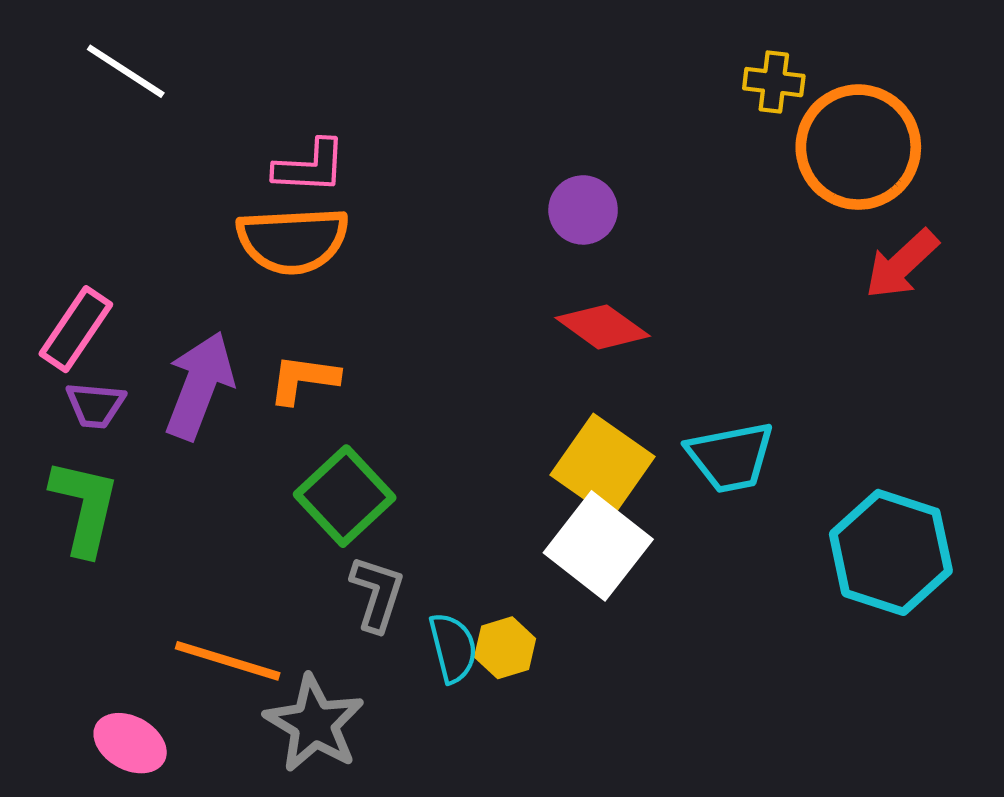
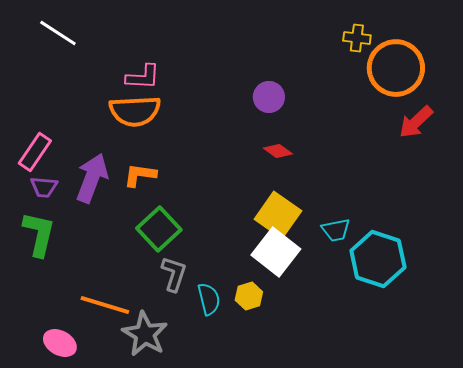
red diamond: (603, 327) -> (278, 151), size x0.7
cyan trapezoid: (730, 457) -> (336, 230), moved, size x0.7
cyan hexagon: (891, 552) -> (378, 259), moved
yellow hexagon: (505, 648) -> (249, 296), moved

